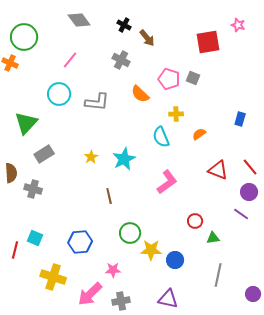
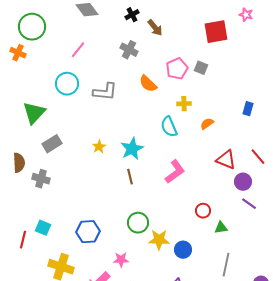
black cross: (124, 25) -> (132, 15), turned 32
pink pentagon: (169, 79) -> (177, 69), turned 30
purple circle: (249, 192) -> (243, 182), moved
brown line: (109, 196) -> (130, 177), moved

